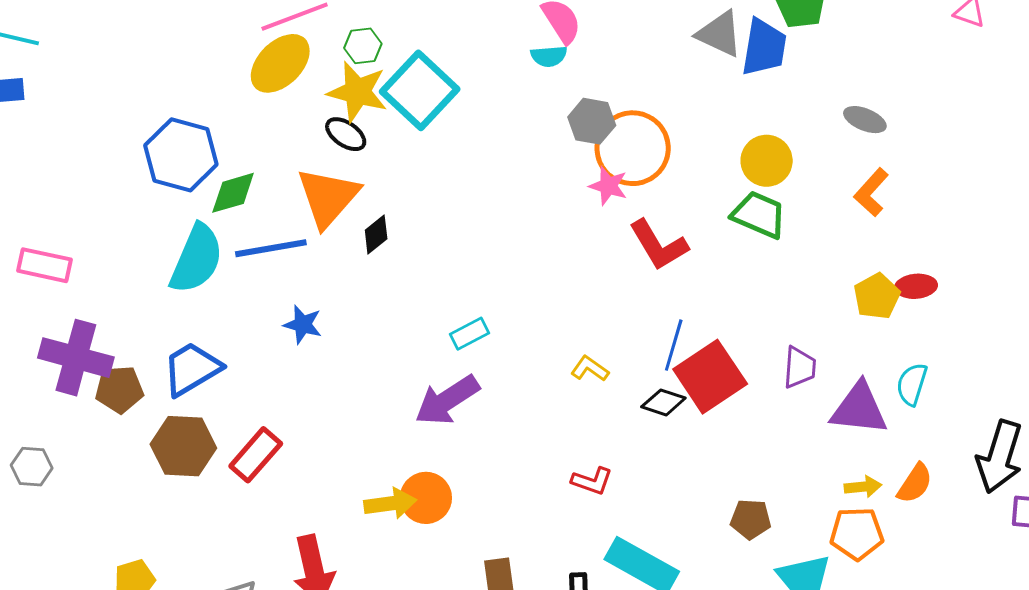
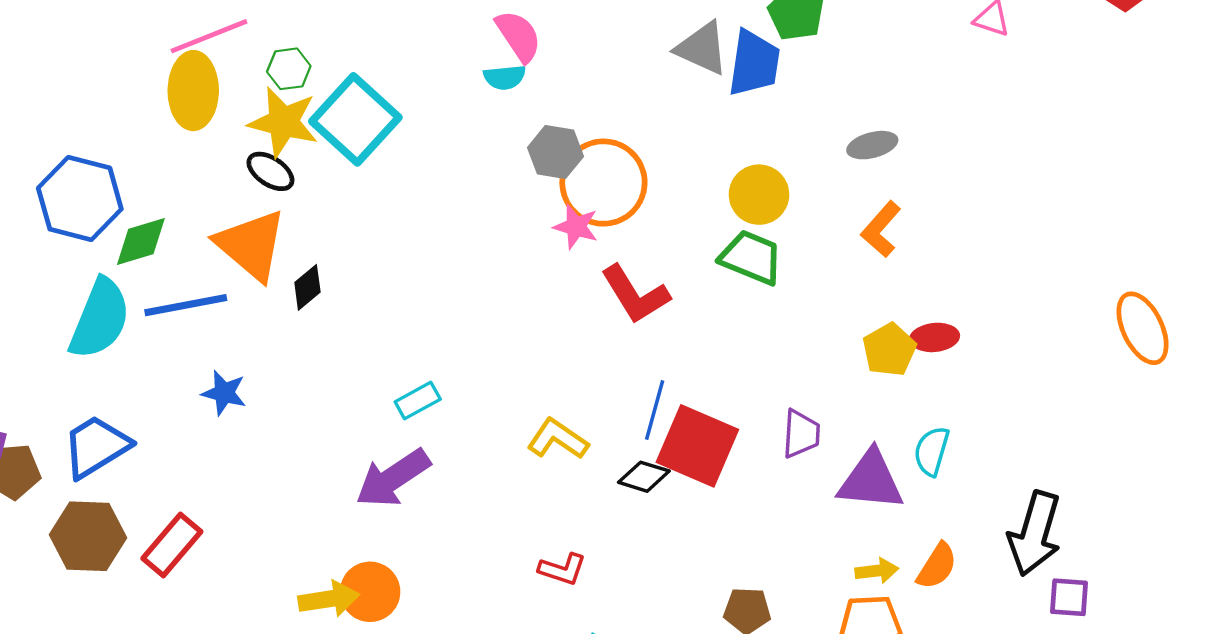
yellow ellipse: (280, 63) -> (193, 91), turned -44
gray ellipse: (865, 120) -> (872, 145), turned -36
orange triangle: (328, 197) -> (251, 245), turned -30
yellow L-shape: (590, 369) -> (558, 439), size x1.4
red square: (710, 377) -> (697, 446), turned -32

